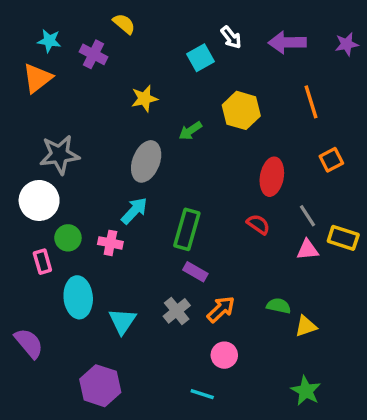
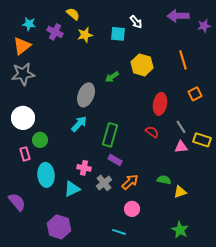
purple arrow: (287, 42) -> (178, 16), moved
cyan square: (200, 58) -> (118, 34), turned 35
yellow star: (144, 99) -> (85, 35), moved
gray star: (59, 155) -> (23, 74), moved
pink cross: (110, 243) -> (84, 168), moved
cyan triangle: (122, 321) -> (72, 189), turned 30

